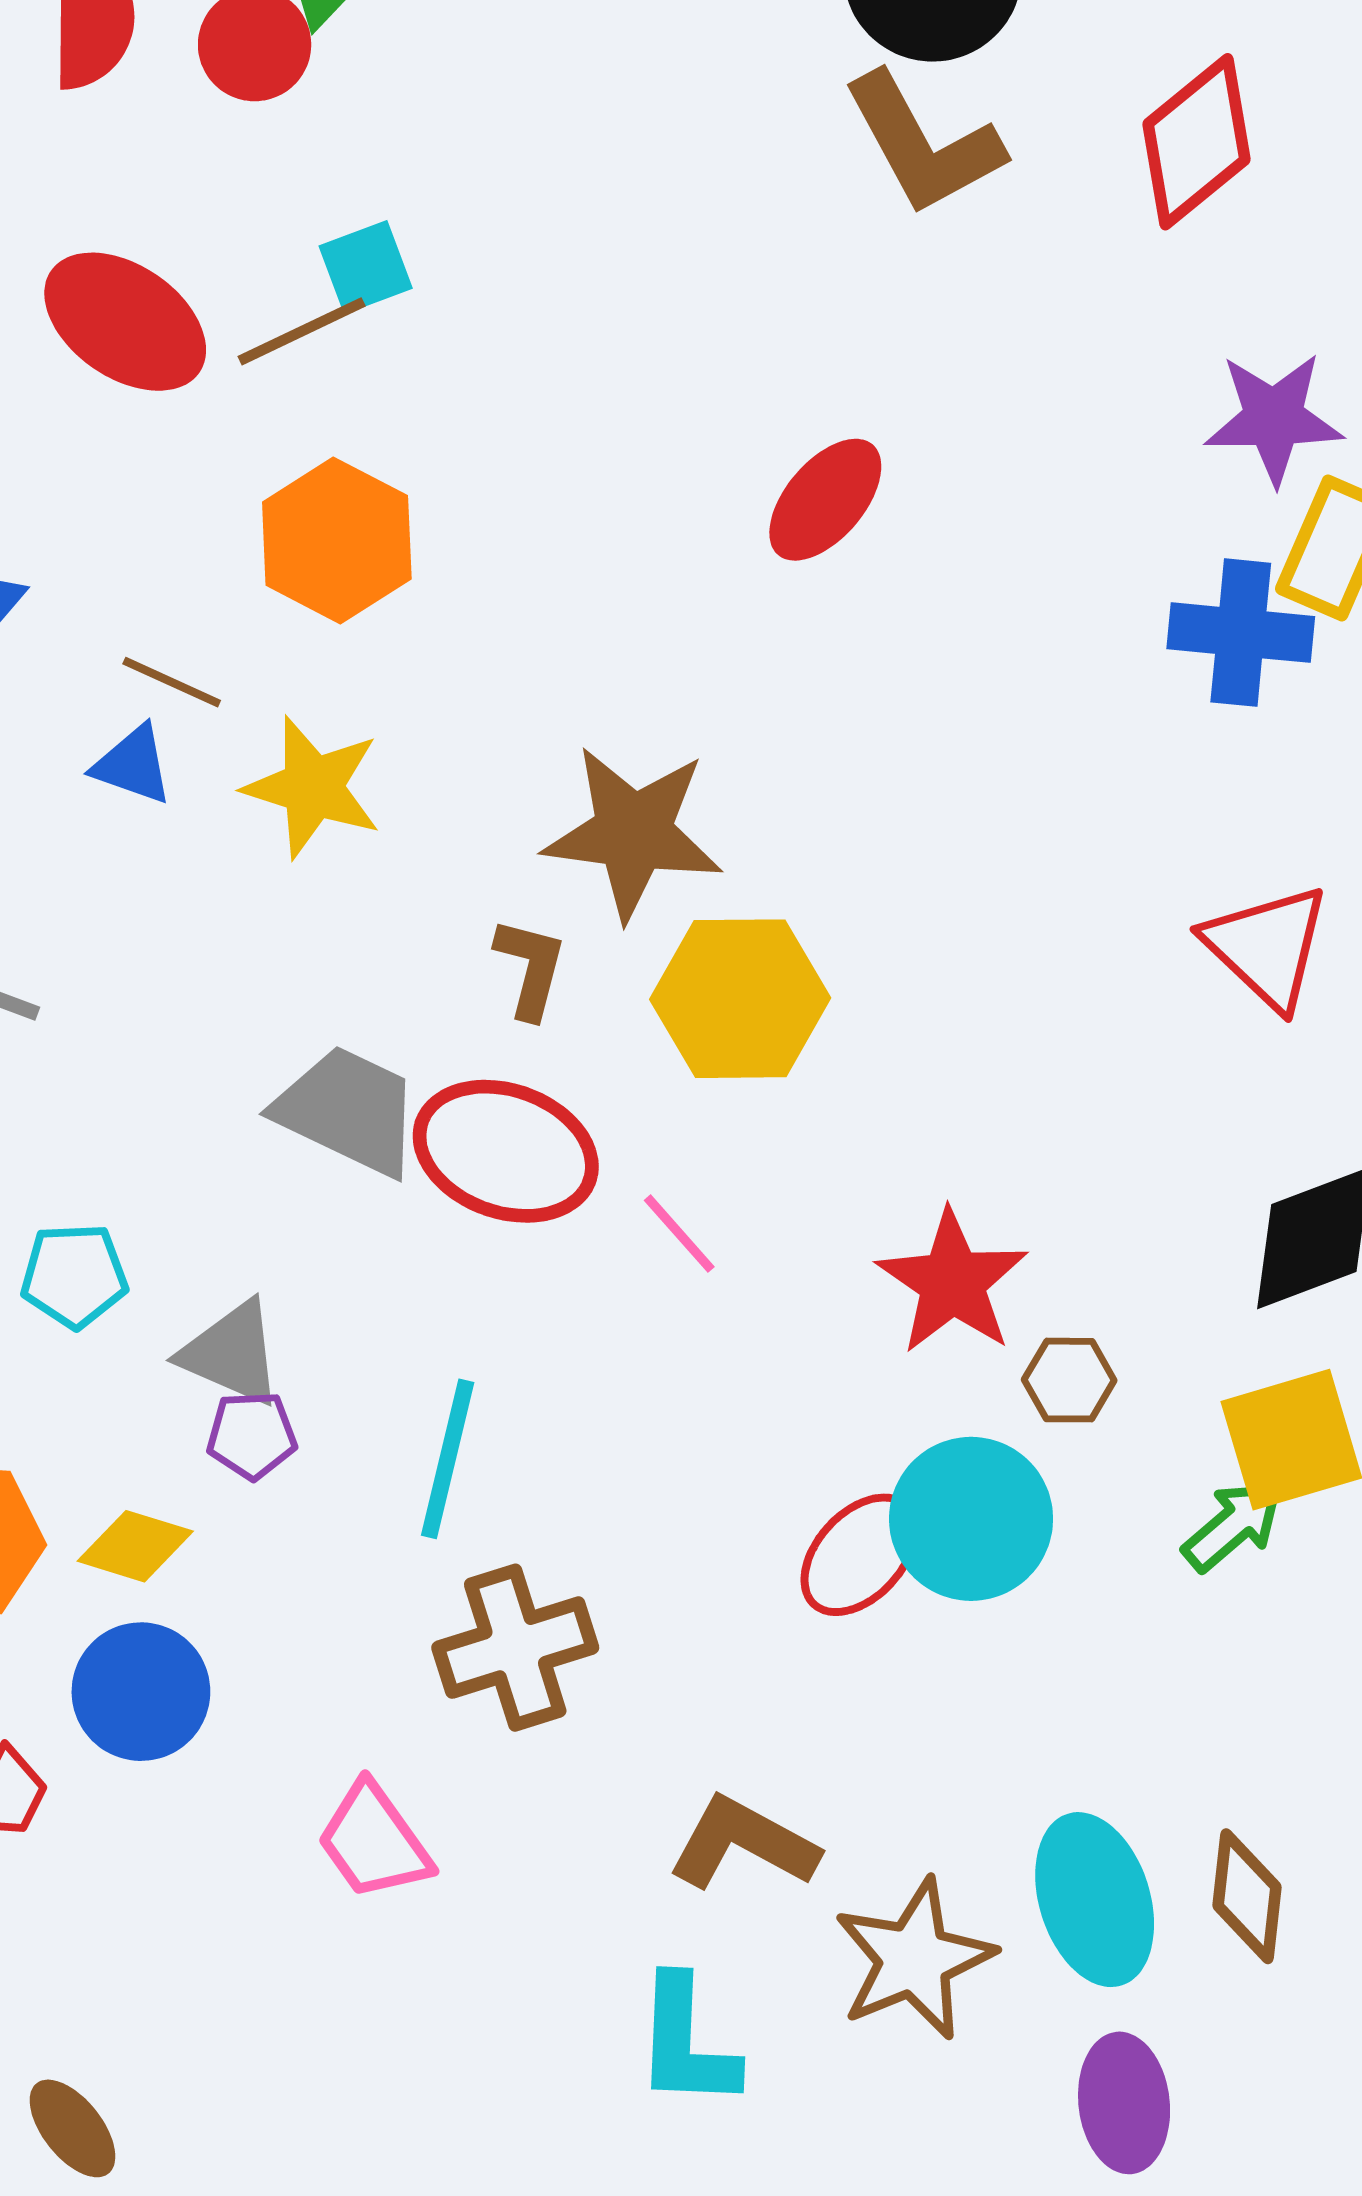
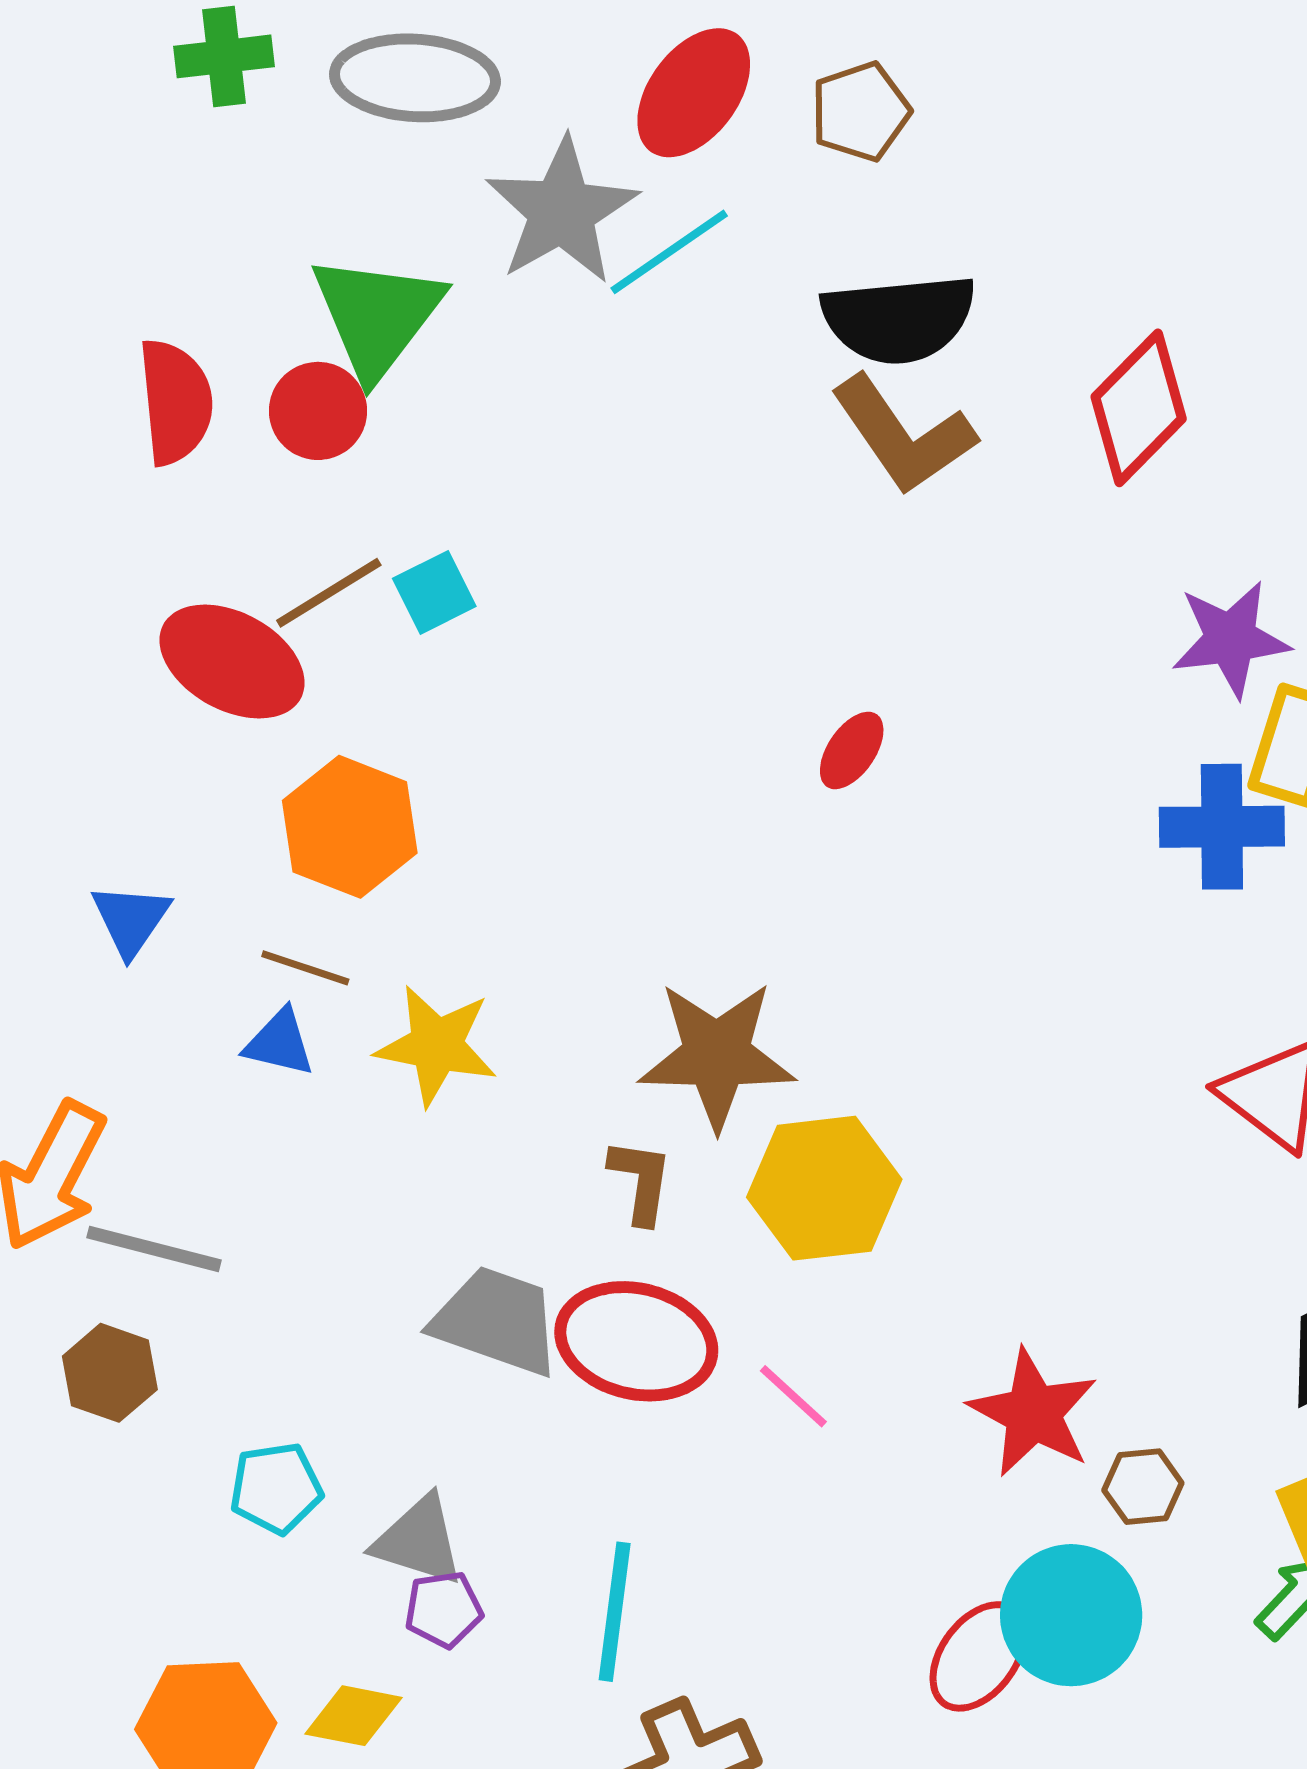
brown line: (302, 331) -> (329, 593), moved
red ellipse: (825, 500) -> (852, 750), size x0.7
orange hexagon: (337, 540) -> (350, 827), moved

